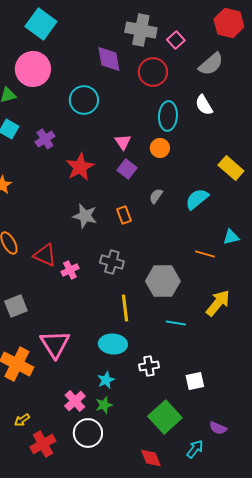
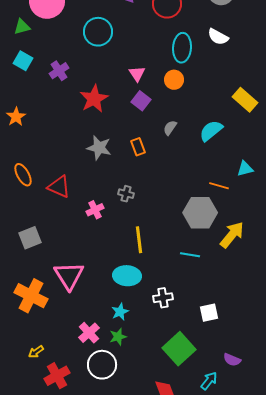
white semicircle: (204, 105) -> (218, 37), turned -30
gray cross: (112, 262) -> (126, 194), size x0.7
pink cross: (70, 270) -> (95, 210), moved
gray hexagon: (163, 281) -> (200, 213), moved

